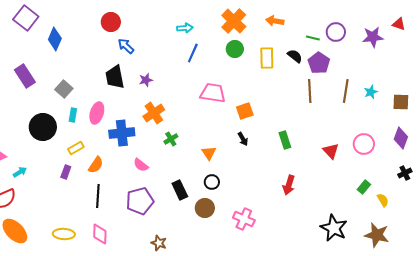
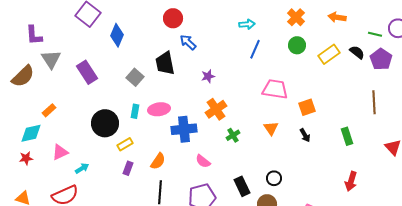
orange cross: (234, 21) -> (296, 17), size x0.7
yellow rectangle: (267, 58) -> (329, 54), turned 55
black trapezoid: (115, 77) -> (165, 63), moved
gray square: (64, 89) -> (135, 77), moved
brown line: (310, 91) -> (374, 102), moved
pink ellipse: (97, 113) -> (159, 109), turned 65
yellow rectangle: (76, 148) -> (125, 144), moved
orange triangle: (209, 153) -> (271, 128), moved

